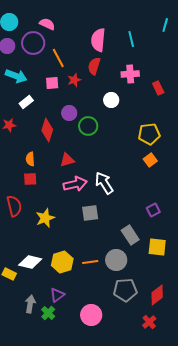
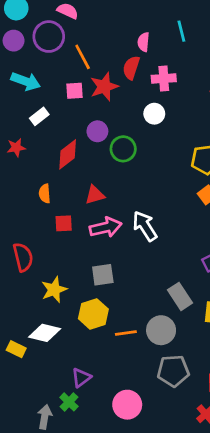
pink semicircle: (98, 40) -> (143, 42), moved, size x0.6
pink cross: (130, 74) -> (164, 79), moved
red star: (74, 80) -> (104, 87), size x1.5
red diamond: (47, 130) -> (68, 154), turned 35
red square: (30, 179) -> (64, 223), moved
gray square: (90, 213) -> (103, 275), moved
yellow star: (45, 218) -> (54, 290), moved
yellow hexagon: (62, 262) -> (93, 314), moved
gray arrow: (30, 304) -> (45, 417), moved

